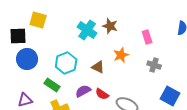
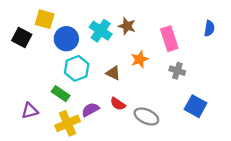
black square: (18, 36) -> (22, 38), turned 30
pink rectangle: (147, 37) -> (169, 39), size x1.5
blue circle: (27, 59) -> (66, 39), moved
purple semicircle: (83, 91) -> (90, 110), moved

